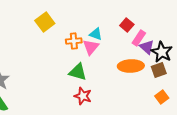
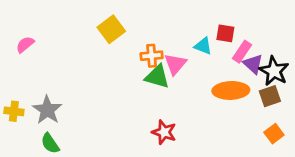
red square: (127, 25) -> (225, 33), turned -32
cyan triangle: (96, 34) -> (203, 46), moved
green triangle: (78, 72) -> (157, 77), moved

